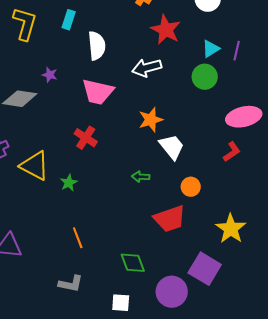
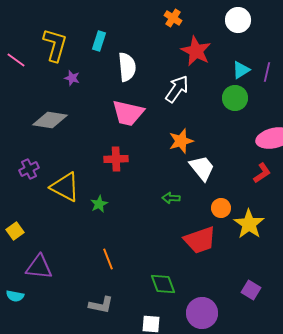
white arrow: (147, 68) -> (177, 89), turned 140
purple star: (50, 75) -> (72, 78), moved
red cross: (86, 138) -> (116, 159), turned -35
yellow star: (231, 229) -> (249, 224), moved
purple square: (205, 269) -> (251, 290), moved, size x0.6

